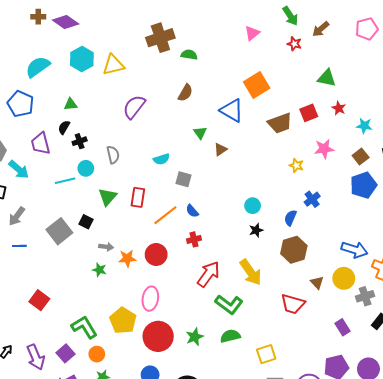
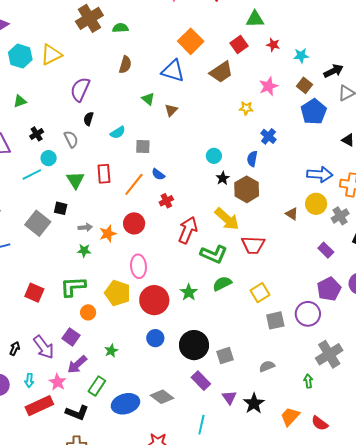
red square: (309, 113) -> (239, 44), moved
black semicircle: (64, 127) -> (89, 119), moved
brown hexagon: (294, 250) -> (247, 189), moved
red trapezoid: (293, 304) -> (253, 245), moved
green L-shape: (84, 327) -> (73, 287), moved, turned -48
orange circle: (97, 354) -> (88, 312), moved

